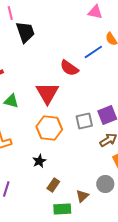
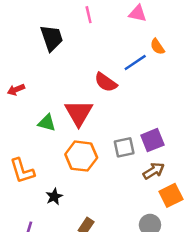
pink line: (10, 13) -> (89, 15), moved
green triangle: (11, 101) -> (47, 123), moved
black star: (39, 161) -> (54, 197), moved

